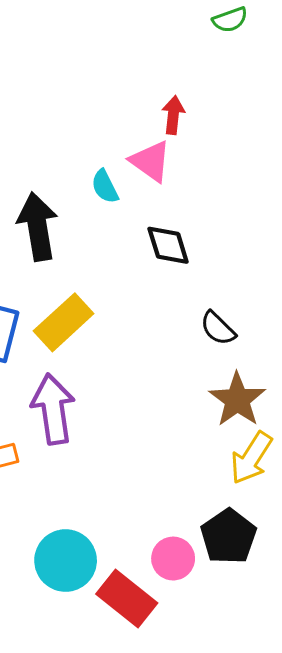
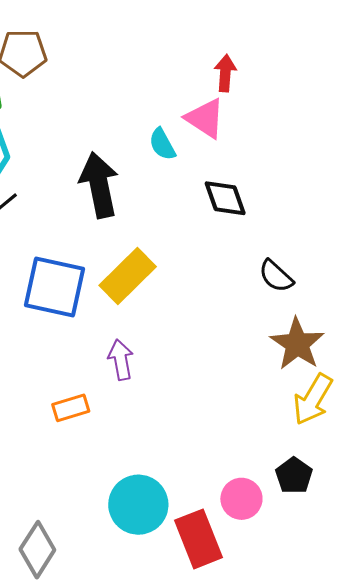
purple arrow: (53, 409) -> (121, 360), size x0.6
black pentagon: (228, 536) -> (294, 476), size x0.7
red rectangle: (127, 599) -> (198, 539), turned 32

